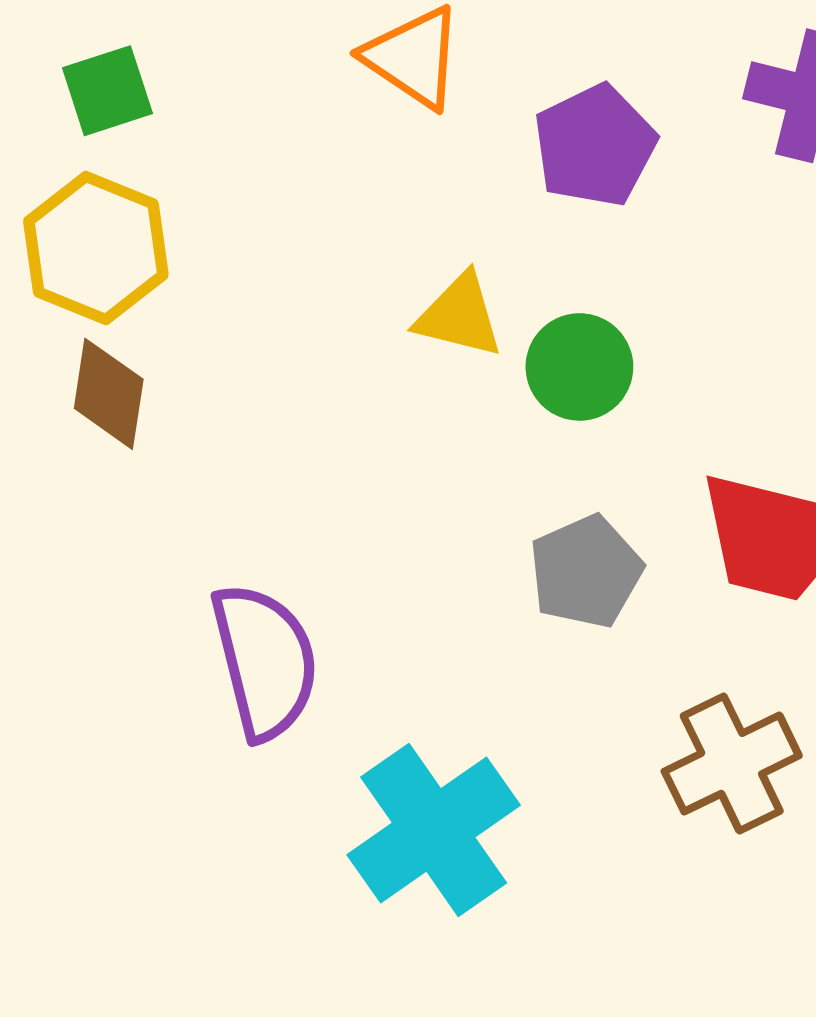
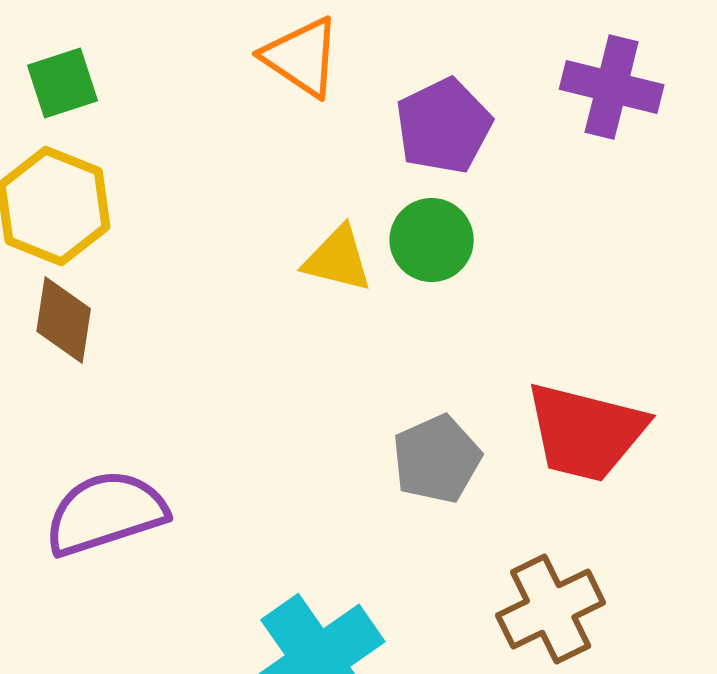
green circle: (579, 367) -> (432, 240), moved
purple semicircle: (265, 661) -> (106, 513), moved, turned -94

